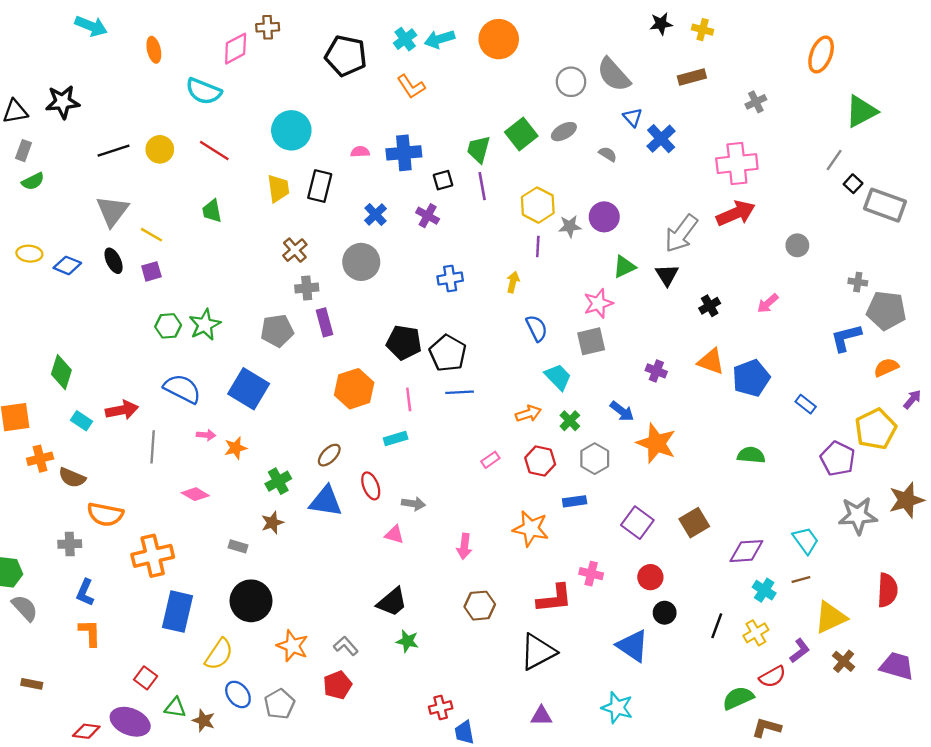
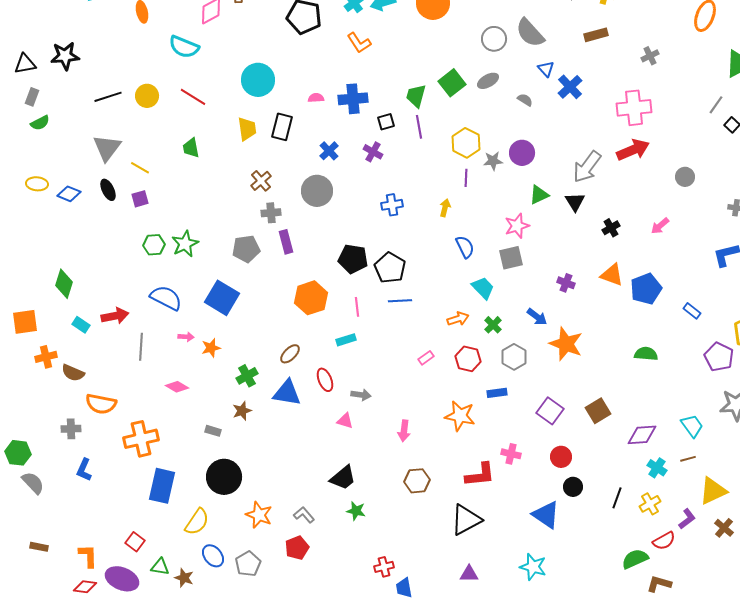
orange L-shape: (90, 633) -> (88, 556), moved

